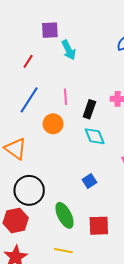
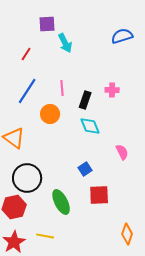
red square: (99, 226) -> (99, 195), moved
yellow line: (63, 251) -> (45, 236), moved

